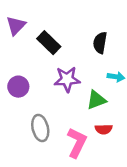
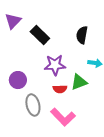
purple circle: (18, 87) -> (18, 80), moved
red semicircle: (104, 129) -> (60, 89), moved
pink L-shape: (77, 143) -> (63, 117), turned 110

